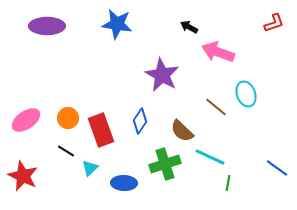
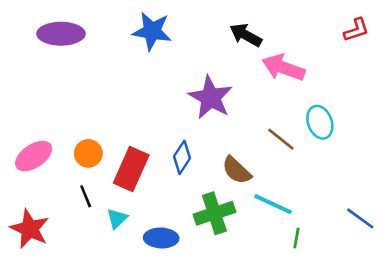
black arrow: (189, 27) -> (246, 35), size x1.4
red rectangle: (101, 130) -> (131, 169), turned 44
black line: (66, 151) -> (86, 196), turned 36

